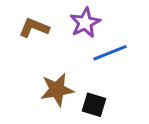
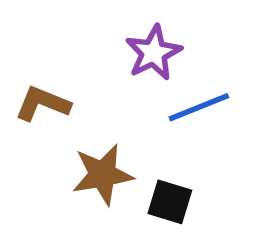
brown L-shape: (34, 28) -> (43, 104), moved

